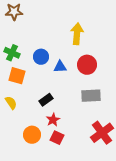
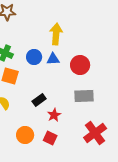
yellow arrow: (77, 34) -> (56, 34), moved
blue triangle: (60, 67) -> (53, 59), moved
red star: (53, 120) -> (54, 115), moved

